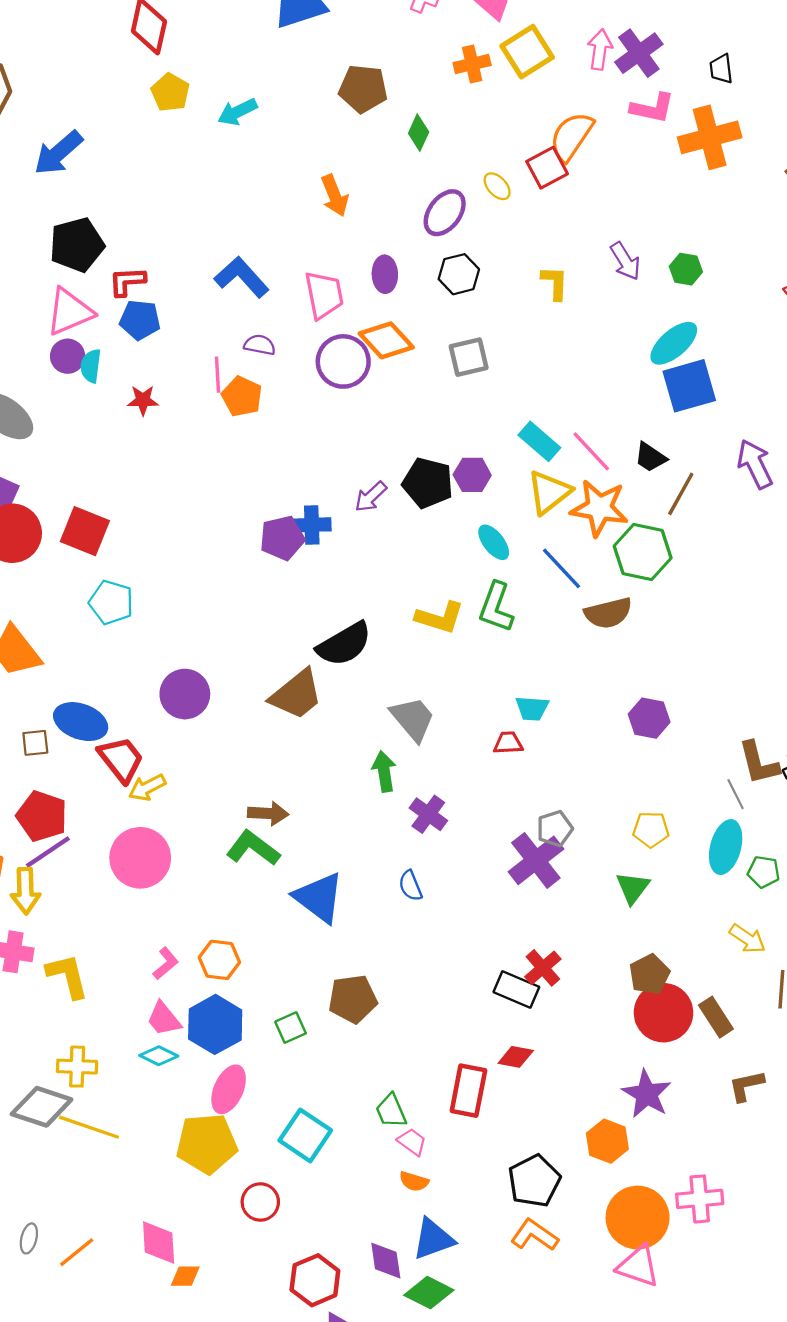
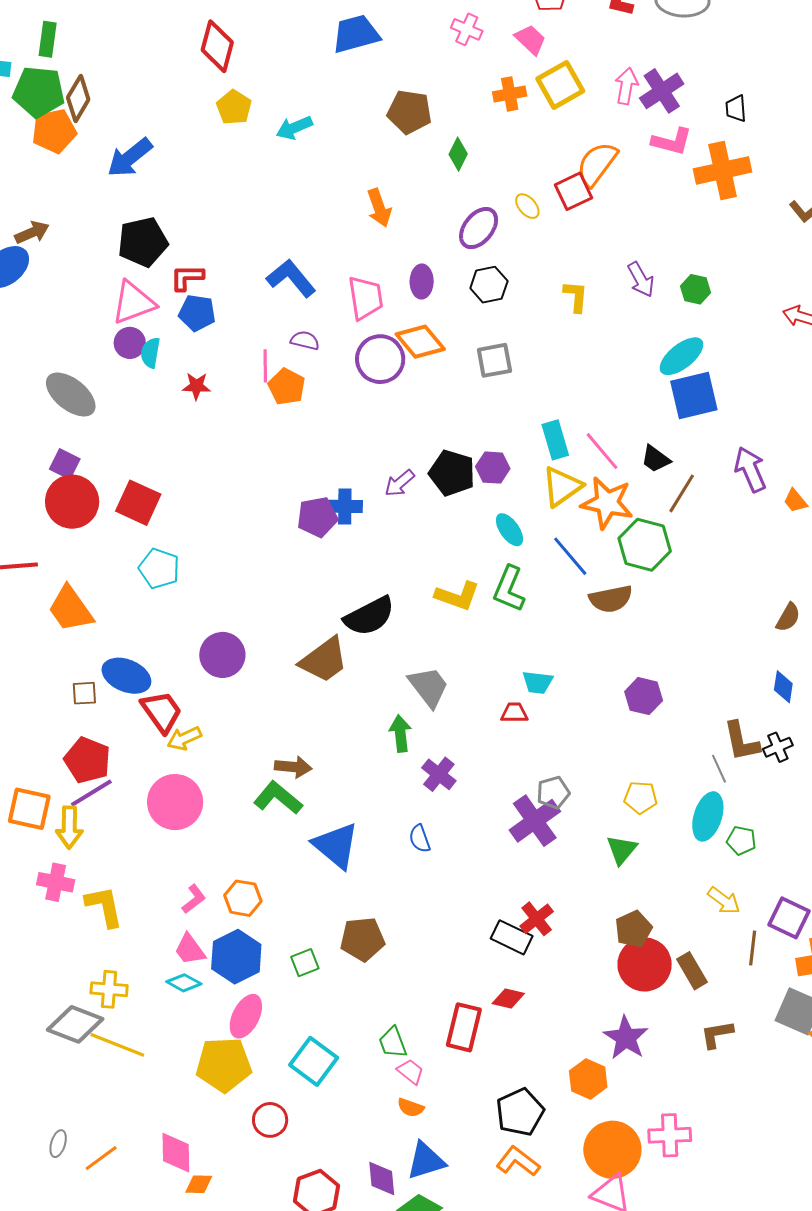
cyan rectangle: (539, 441) -> (555, 440), turned 30

